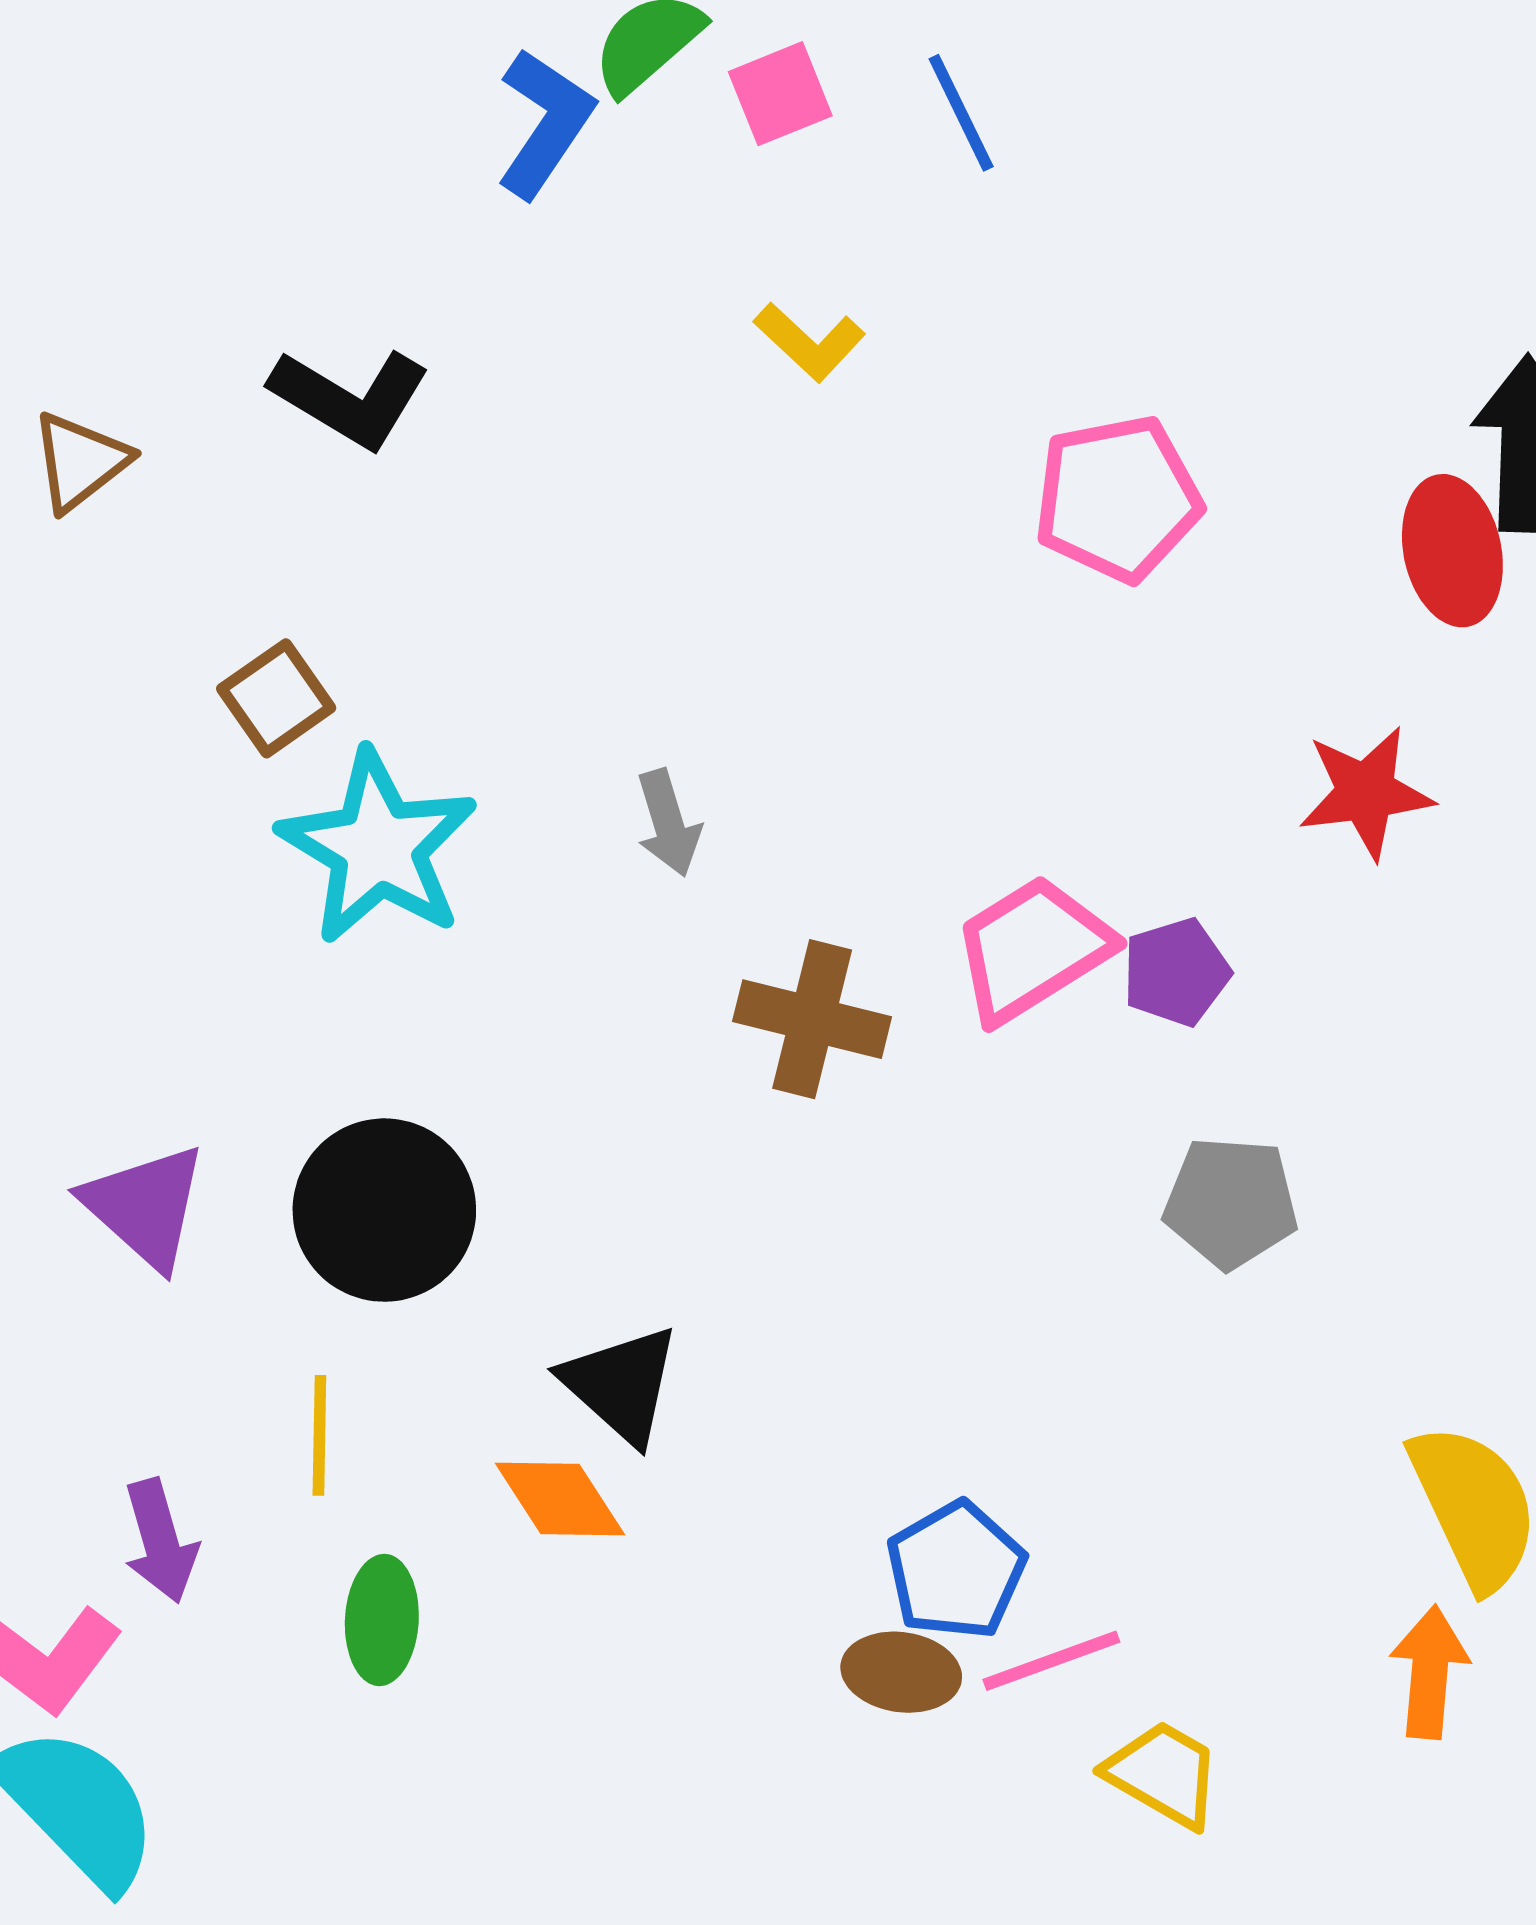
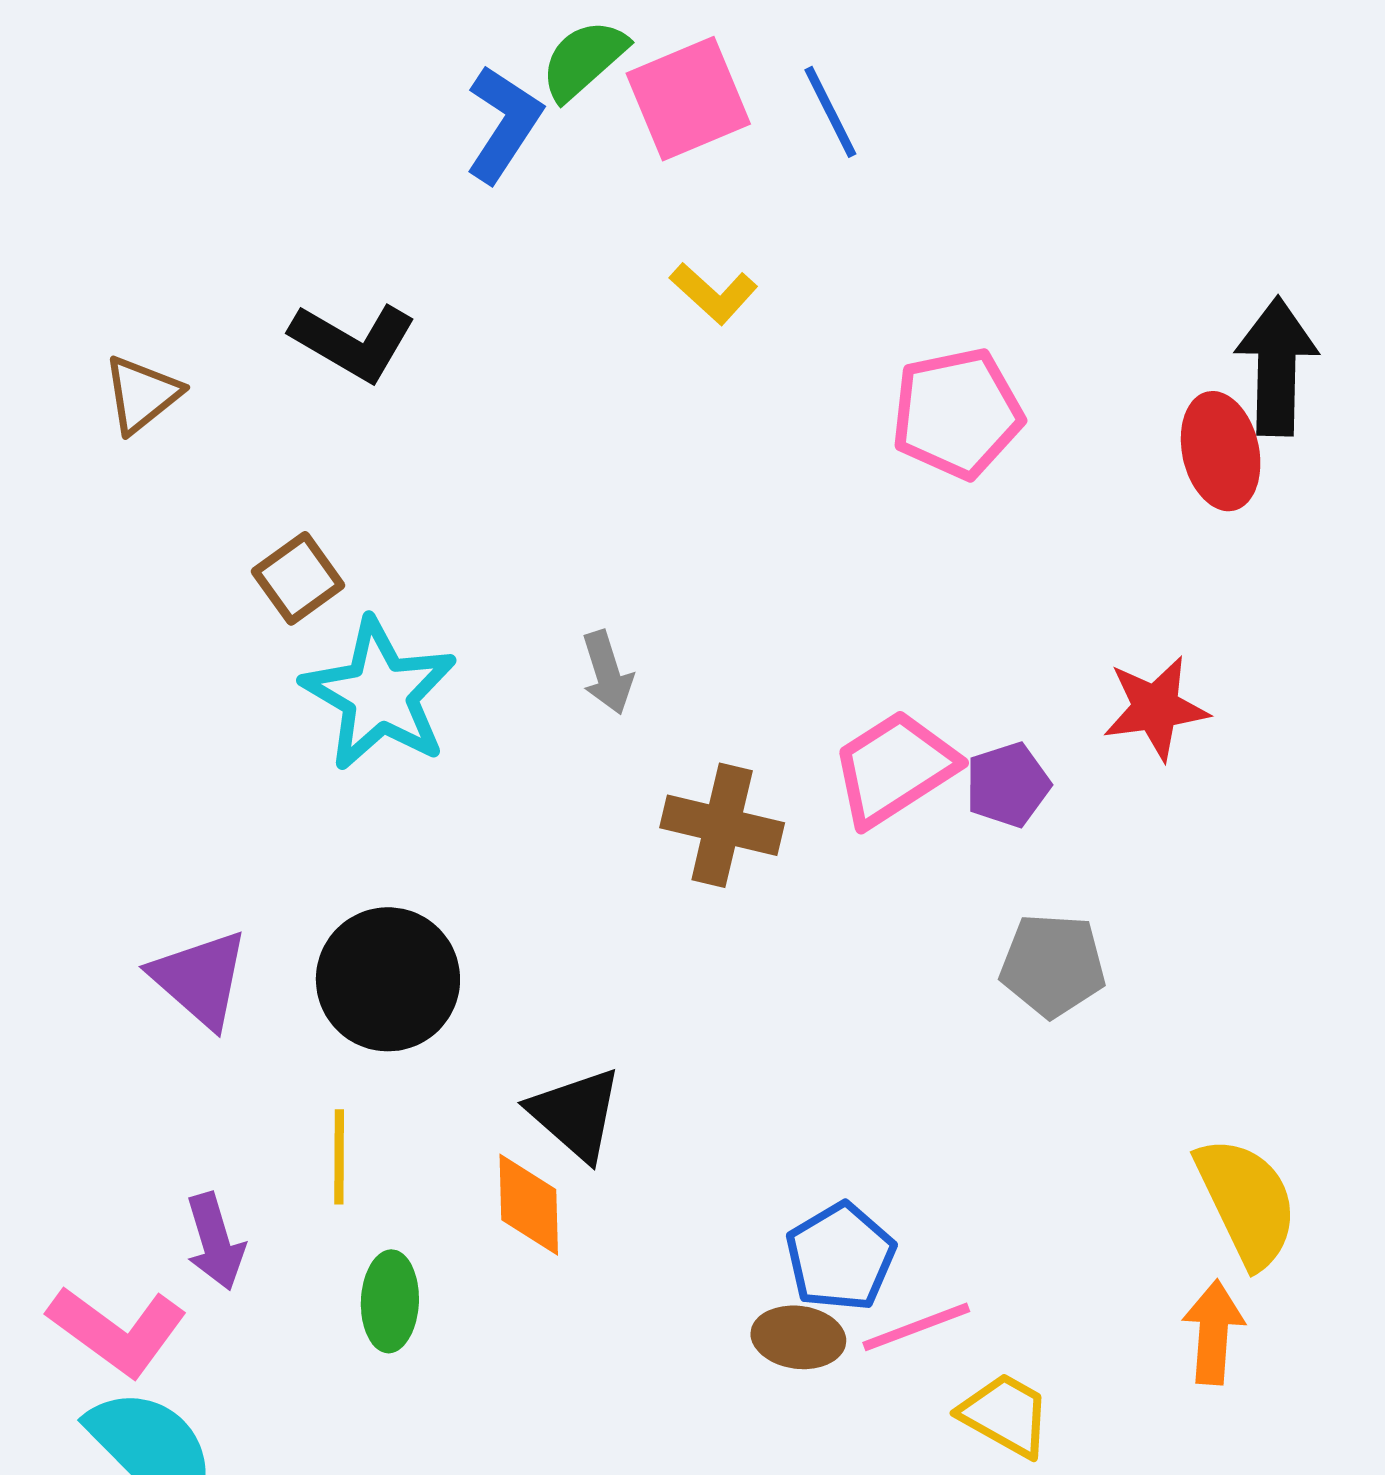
pink square: (780, 94) -> (688, 99), size x1.5
red star: (1366, 793) -> (1156, 708), moved
orange diamond: (560, 1499) -> (529, 1205), turned 32

